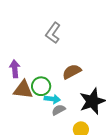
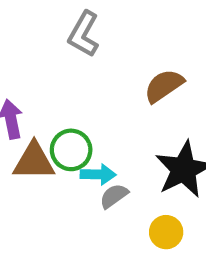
brown semicircle: (72, 72) -> (164, 86), moved

